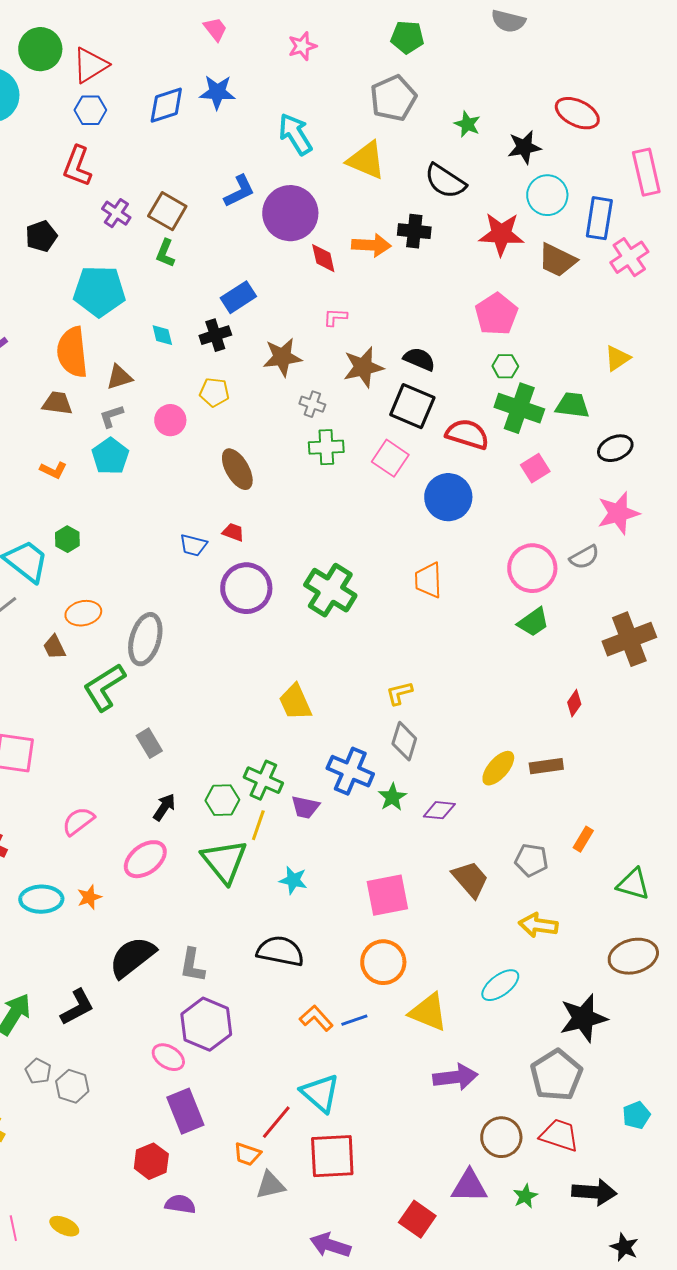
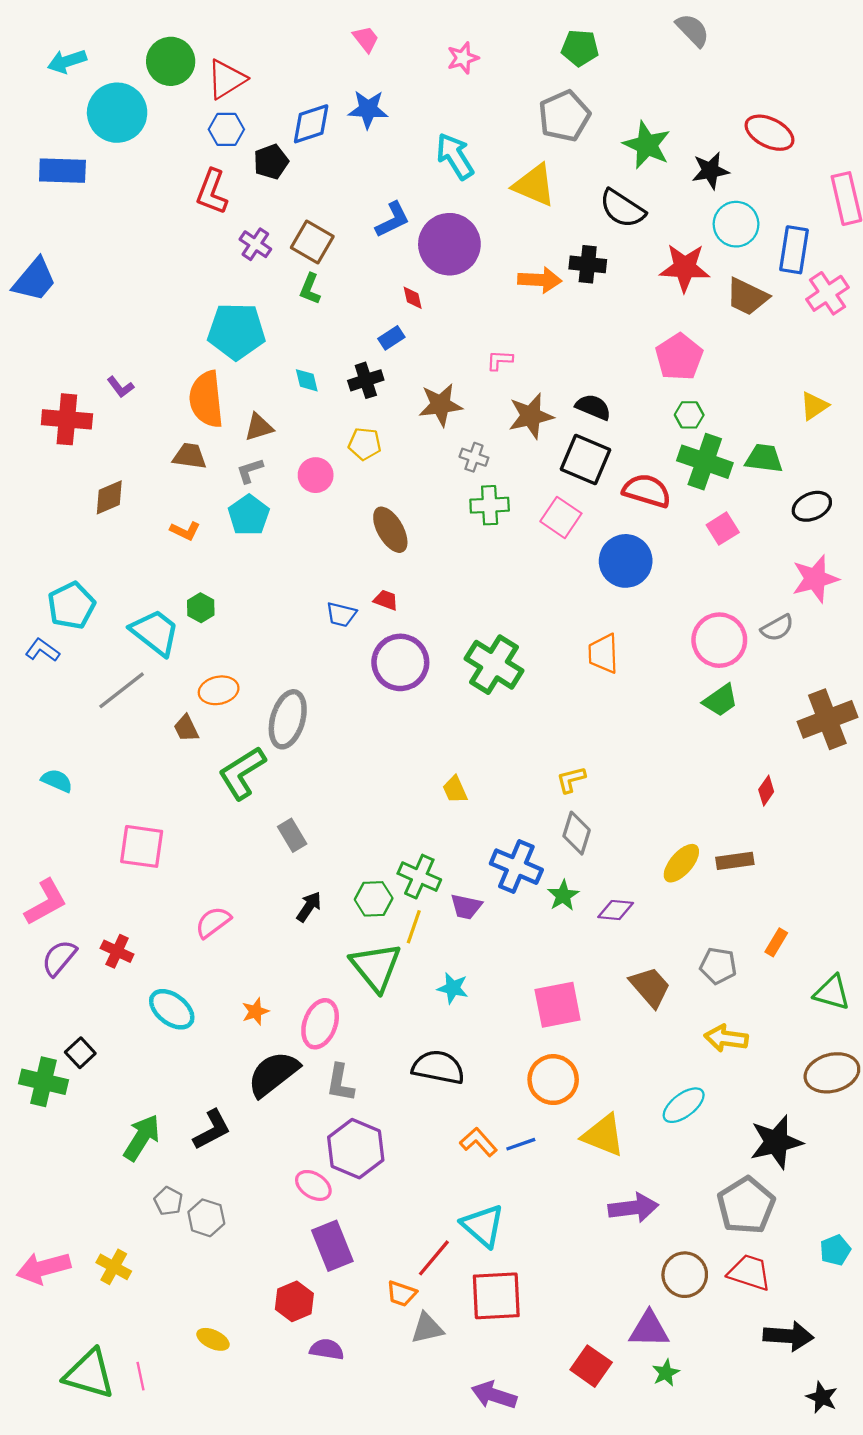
gray semicircle: (508, 21) -> (693, 30), turned -148
green star: (467, 124) -> (647, 145), size x1.6
black pentagon: (41, 236) -> (271, 162), moved
red diamond: (323, 258) -> (413, 298), moved, size x0.7
blue rectangle: (238, 297) -> (391, 338), size x0.7
yellow trapezoid: (295, 702) -> (455, 790), size x0.7
pink ellipse: (145, 859) -> (320, 1024), moved, turned -33
orange star: (89, 897) -> (255, 1011), moved
cyan ellipse: (41, 899) -> (172, 1009), turned 39
green star: (525, 1196) -> (666, 1373), moved
yellow ellipse: (64, 1226) -> (213, 1339), moved

